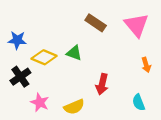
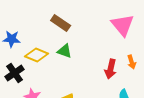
brown rectangle: (96, 23) -> (61, 23), moved
red arrow: (102, 84) -> (111, 69), moved

